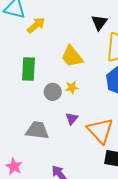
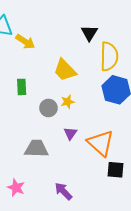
yellow arrow: (36, 25) -> (25, 42), turned 78
green rectangle: (28, 69) -> (22, 87), size x0.7

